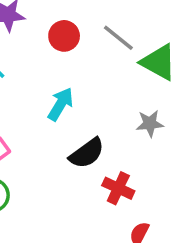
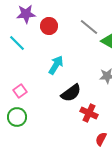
red circle: (64, 36) -> (49, 26), moved

